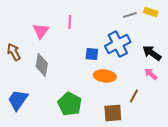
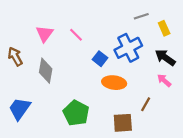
yellow rectangle: (151, 12) -> (164, 28), moved, turned 48
pink line: (70, 22) -> (76, 35), moved, turned -48
blue square: (92, 54) -> (100, 59), turned 32

